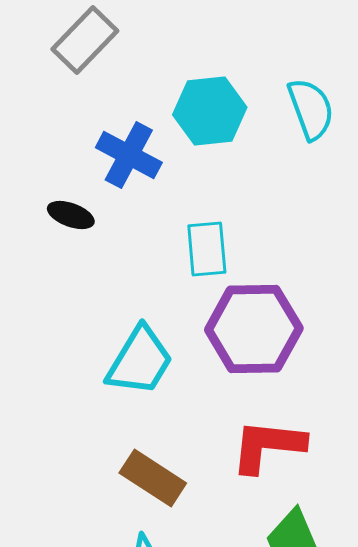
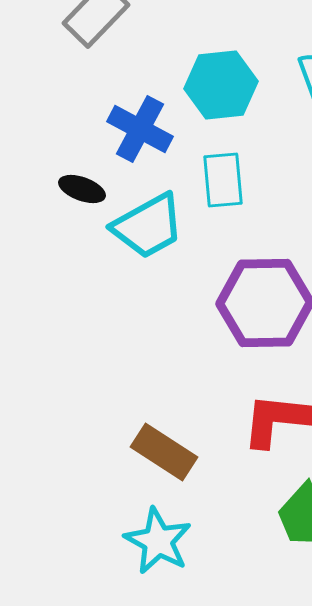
cyan rectangle: (207, 249) -> (223, 180), moved
cyan trapezoid: (140, 361) -> (148, 226), moved, turned 30

